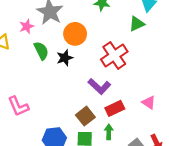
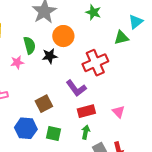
pink star: (27, 26) -> (17, 62), moved
brown square: (85, 116) -> (44, 104), moved
green arrow: (109, 132) -> (86, 132), moved

